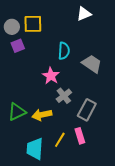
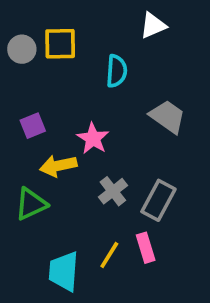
purple square: (18, 46) -> (33, 126), moved
cyan semicircle: (64, 51) -> (117, 71), moved
gray cross: (64, 96) -> (113, 191), moved
yellow arrow: (42, 115) -> (58, 166), moved

